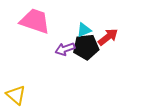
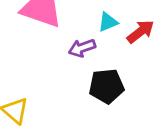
black pentagon: (86, 47) -> (107, 86), moved

